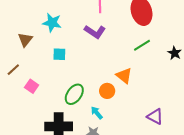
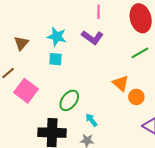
cyan star: (52, 23) -> (57, 37), moved
pink square: (32, 86) -> (26, 91), size x1.6
orange circle: (107, 91) -> (136, 97), moved

